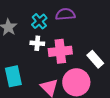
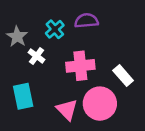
white cross: (37, 43) -> (37, 56), moved, turned 32

